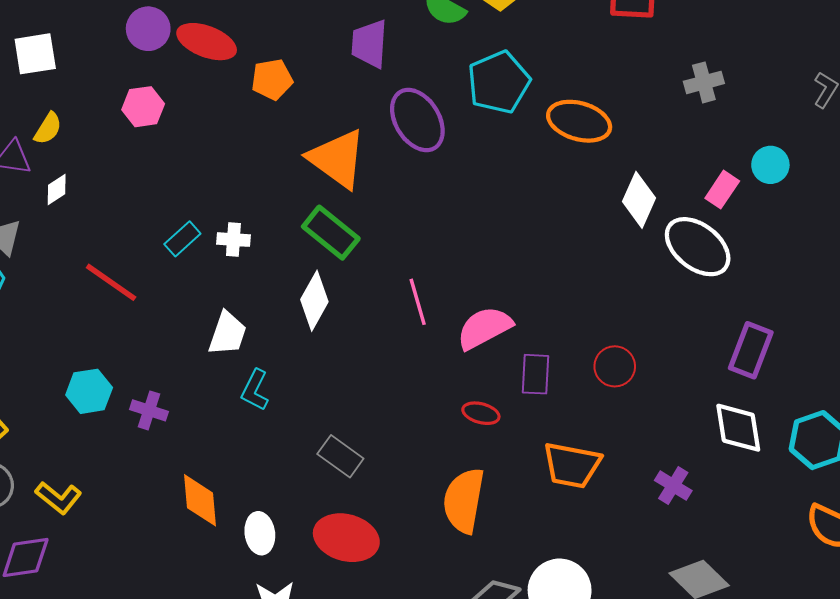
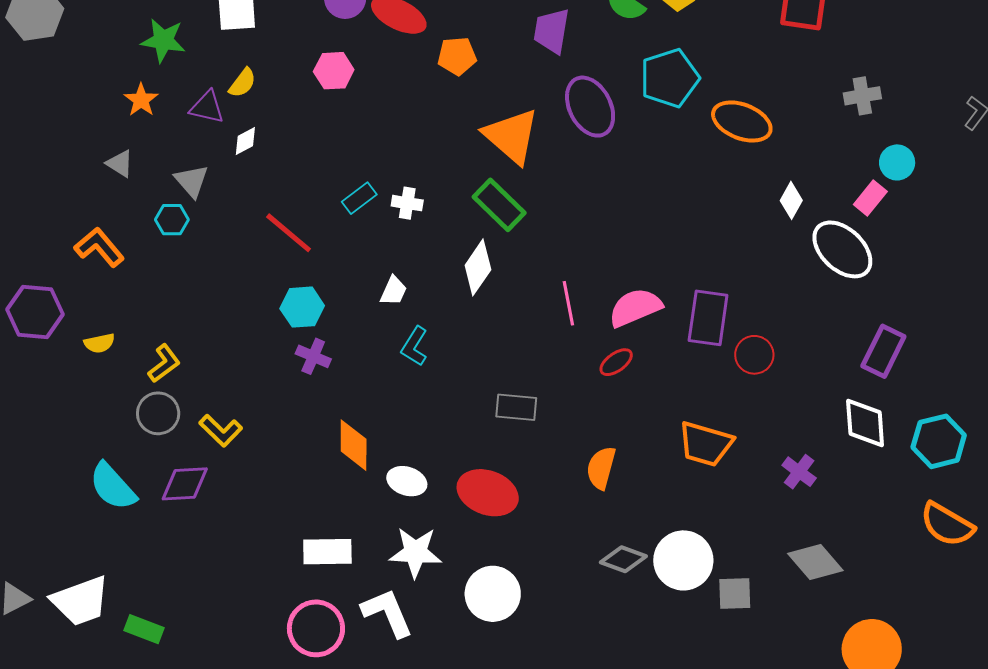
cyan circle: (770, 165) -> (897, 162), moved
white diamond: (639, 200) -> (791, 200), size x0.7
pink line: (418, 302) -> (568, 303), moved
white trapezoid: (227, 334) -> (393, 291), size x0.7
purple rectangle: (536, 374) -> (708, 318), moved, size x1.4
cyan hexagon: (89, 391) -> (302, 307), moved
red ellipse: (481, 413) -> (616, 362), moved, turned -56
gray rectangle: (340, 456) -> (516, 407), moved, turned -36
orange semicircle: (464, 501) -> (601, 468), size x0.7
white ellipse: (260, 533) -> (407, 481), turned -69

